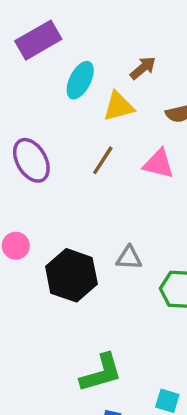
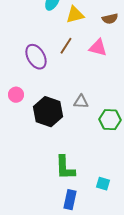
purple ellipse: (31, 160) -> (36, 57), moved
green L-shape: (101, 373) -> (65, 168), turned 104

